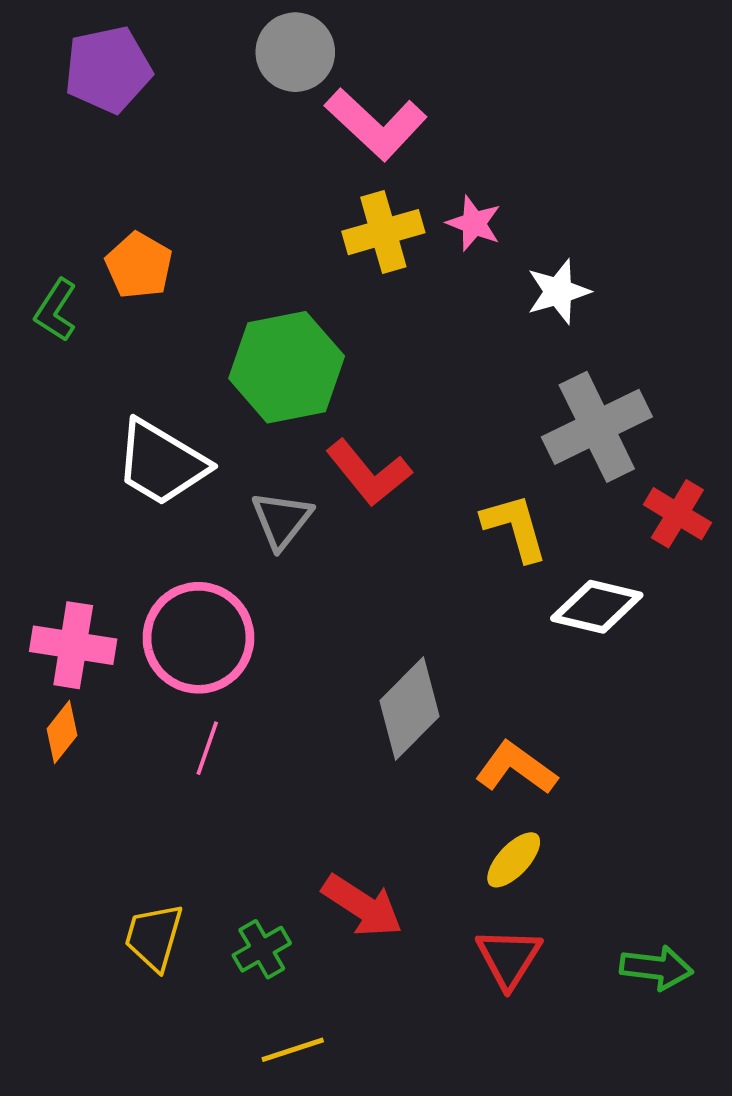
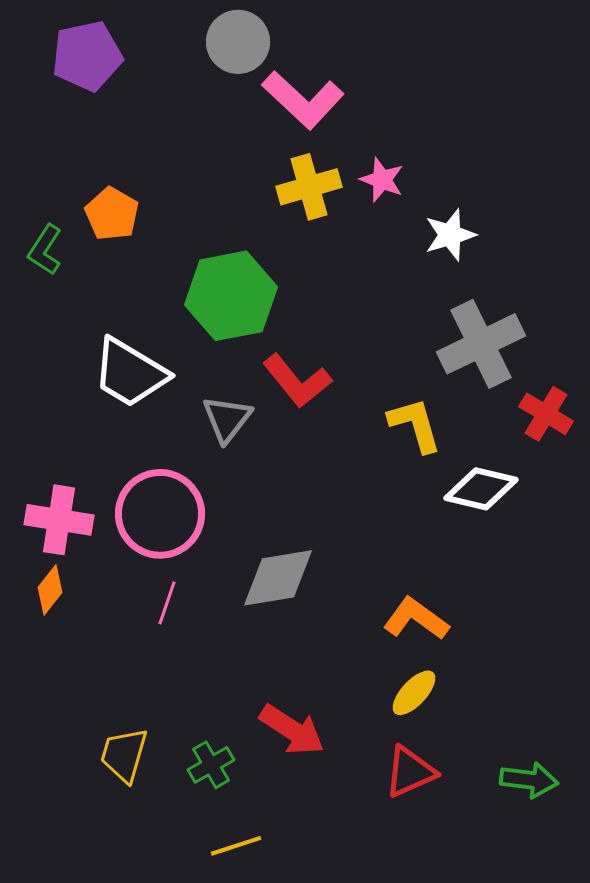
gray diamond: (409, 708) -> (278, 578), moved, turned 36
red triangle: (509, 958) -> (410, 772), turned 34

